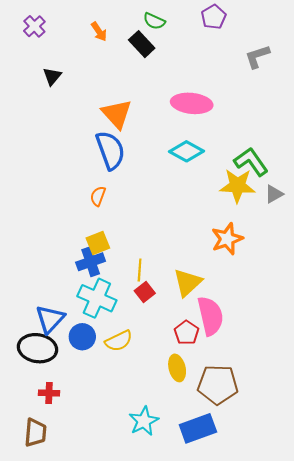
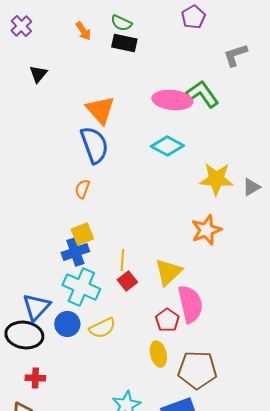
green semicircle: (154, 21) -> (121, 23), moved
black rectangle: (142, 44) -> (124, 43), turned -35
green L-shape: (251, 162) -> (202, 94), moved

